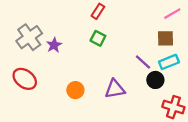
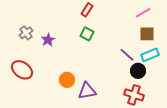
pink line: (172, 14) -> (143, 13), moved
gray cross: (29, 37) -> (26, 33), size x0.6
purple triangle: (115, 89) -> (87, 91), moved
red cross: (173, 107) -> (134, 95), moved

